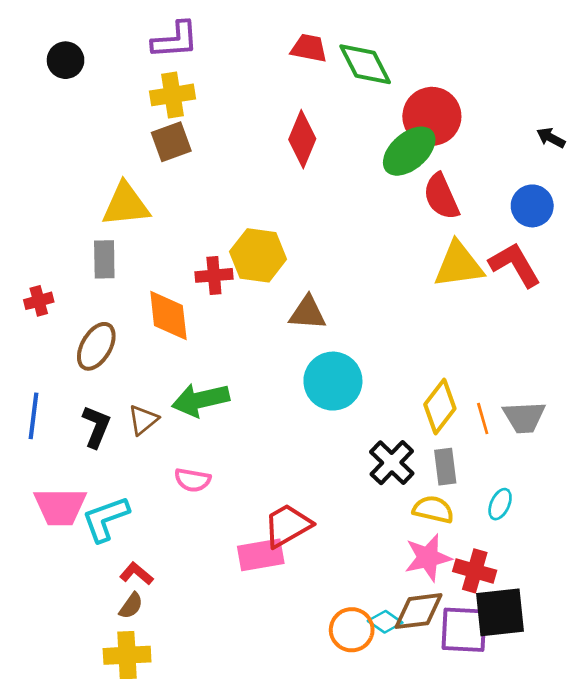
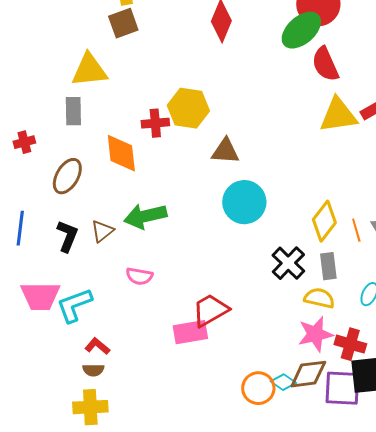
brown semicircle: (131, 606) -> (93, 370), turned 55

